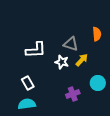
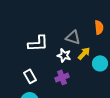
cyan circle: (98, 83) -> (100, 63), moved
purple cross: (73, 94) -> (62, 77), moved

